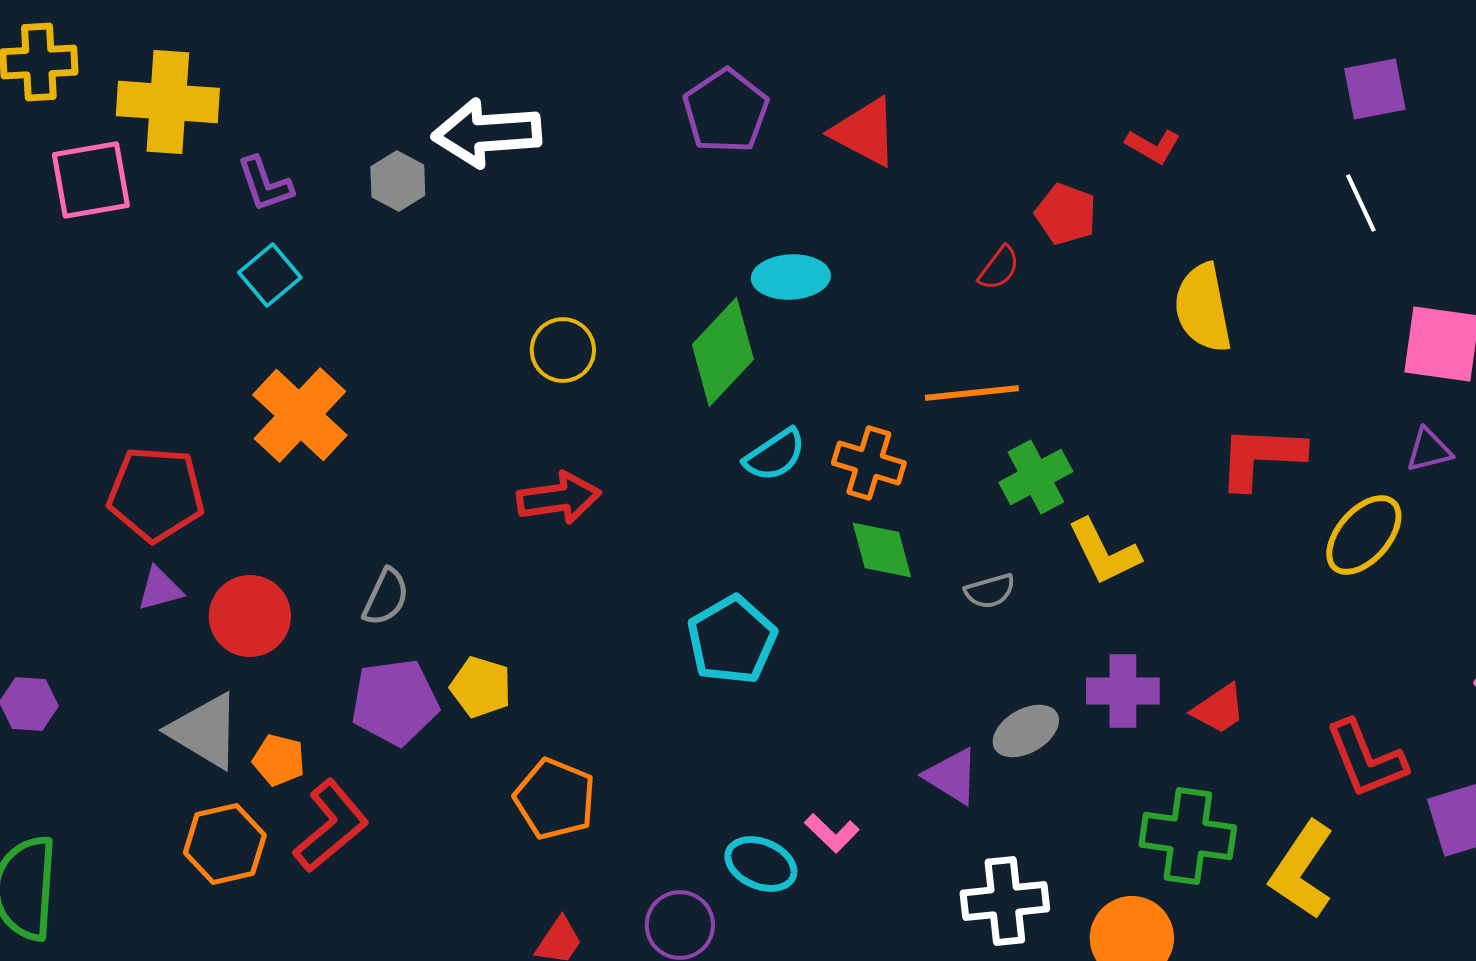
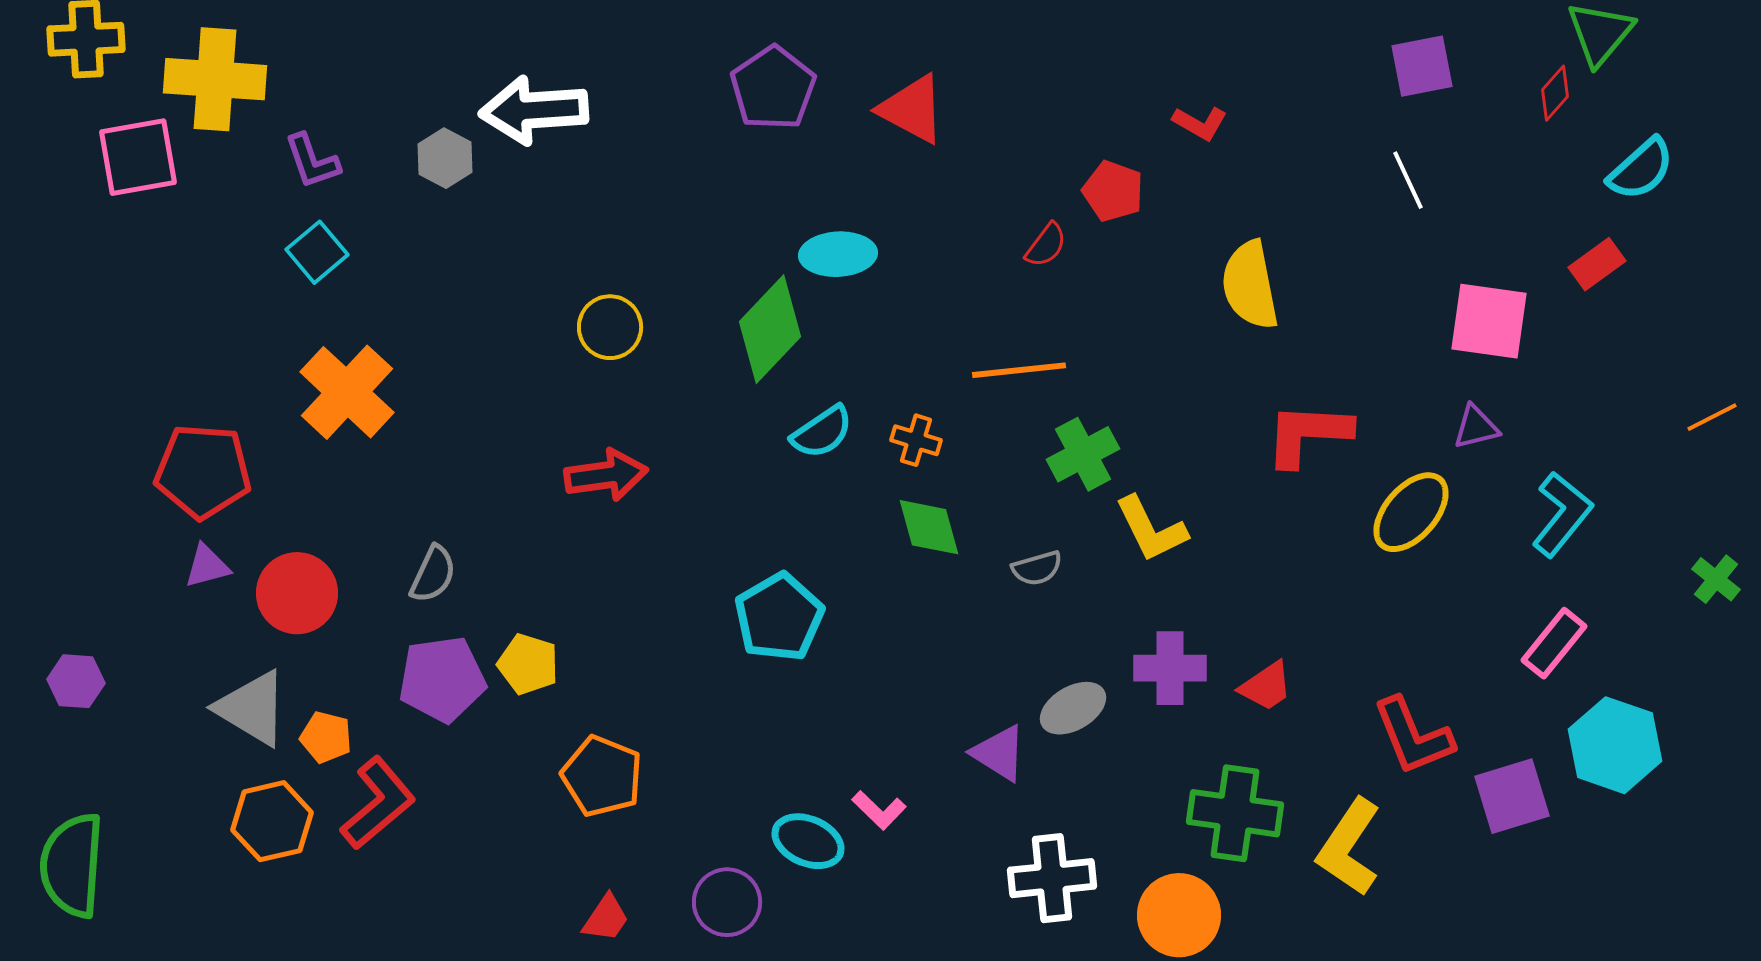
orange cross: (869, 463) -> (916, 440), size x0.7

